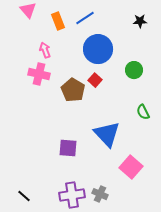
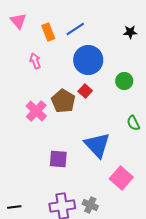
pink cross: (39, 74) -> (36, 111), moved, turned 30
black line: (24, 196) -> (14, 207), turned -48

